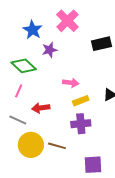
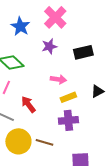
black rectangle: (102, 44) -> (83, 52), moved
purple star: (50, 50) -> (49, 46), moved
red arrow: (41, 108) -> (28, 104), turned 60

